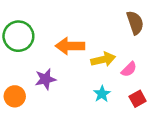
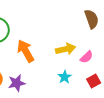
orange arrow: (70, 46) -> (26, 51), moved, turned 60
purple star: (45, 79) -> (17, 83), moved

